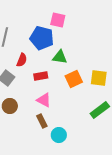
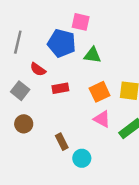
green triangle: (60, 57) -> (92, 55), moved
red semicircle: (22, 60) -> (38, 69), turned 104
pink triangle: (44, 100) -> (102, 119), moved

